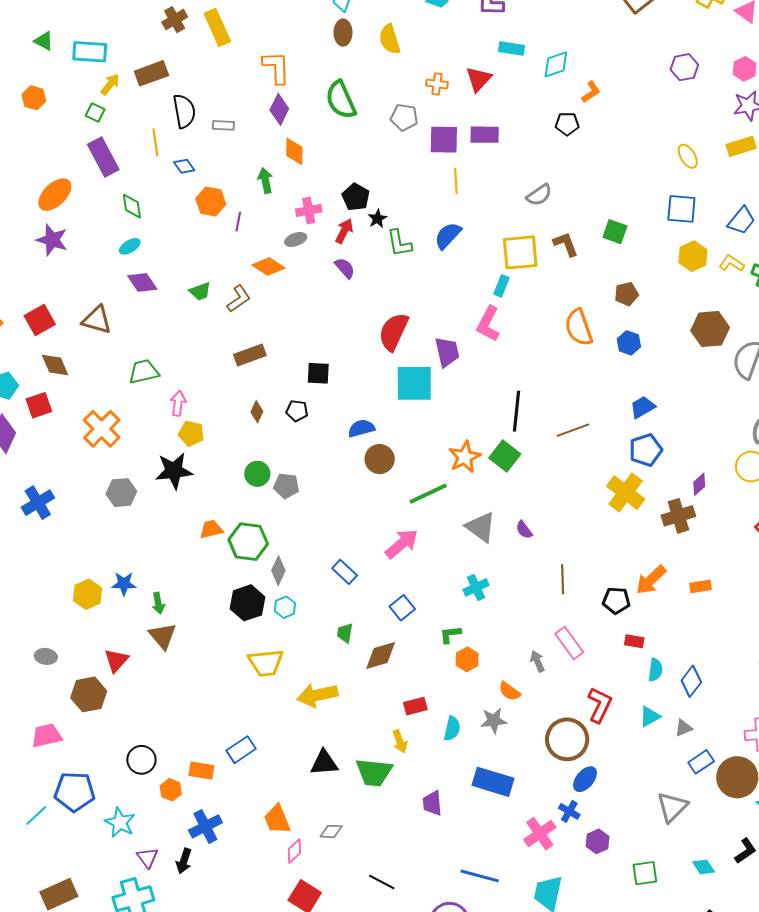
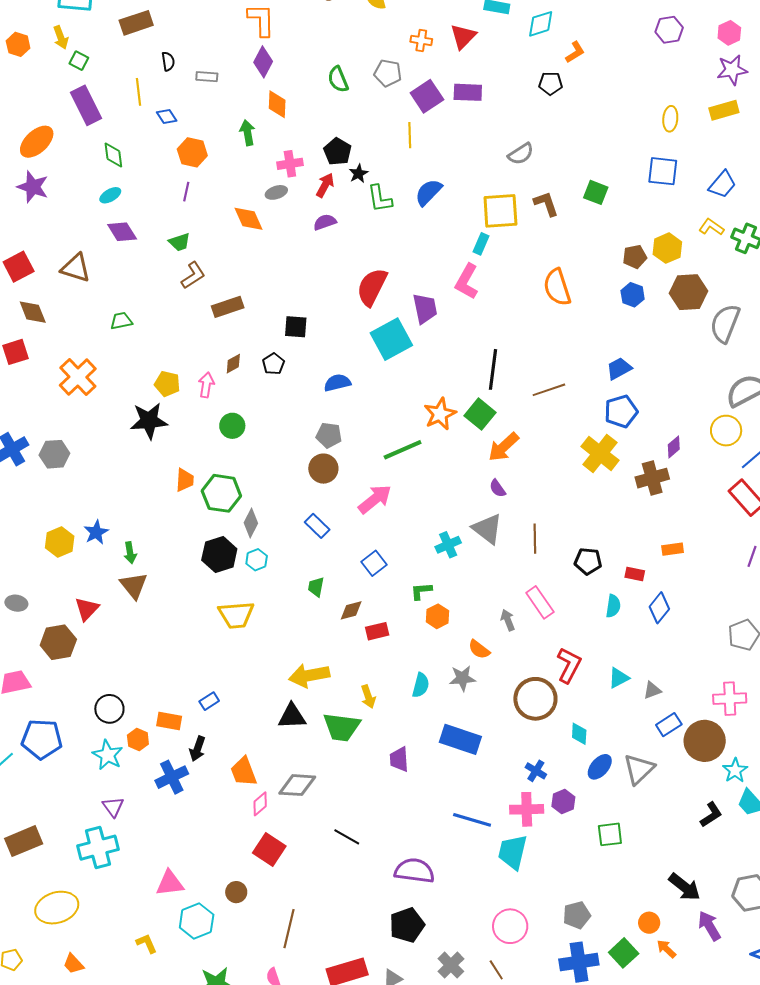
yellow arrow: (110, 84) -> (61, 37), moved, turned 120
green semicircle: (341, 100) -> (338, 79), moved, size x0.7
black semicircle: (184, 111) -> (168, 61), size x0.6
purple square: (444, 140) -> (427, 96), turned -36
yellow ellipse: (688, 156) -> (670, 119), turned 35
yellow line: (456, 181) -> (410, 135), moved
purple line: (238, 222) -> (186, 192), moved
yellow hexagon: (693, 256) -> (667, 248), moved
orange diamond: (269, 266) -> (249, 219), turned 32
purple semicircle: (345, 268) -> (325, 222), turned -70
brown pentagon: (626, 294) -> (635, 257), moved
brown L-shape: (239, 299) -> (193, 275), moved
blue hexagon: (629, 343) -> (633, 295), moved
green trapezoid: (144, 372) -> (121, 321), size x0.7
cyan square: (414, 383) -> (391, 339), turned -30
pink arrow: (178, 403) -> (206, 385), moved
black pentagon: (297, 411) -> (273, 364), turned 30
brown diamond: (257, 412) -> (233, 364), turned 35
brown circle: (380, 459) -> (323, 469), moved
gray pentagon: (286, 486) -> (329, 435), moved
gray hexagon: (121, 493) -> (54, 454), moved
gray triangle: (481, 527) -> (487, 529), moved
orange trapezoid: (211, 529) -> (185, 480), turned 105
orange arrow: (651, 580) -> (504, 447), moved
blue star: (124, 584) -> (96, 532), turned -30
red rectangle: (634, 641) -> (635, 574), moved
brown diamond: (381, 655) -> (351, 610), size x0.7
cyan semicircle: (655, 670) -> (613, 606), moved
blue diamond: (691, 681) -> (659, 608), moved
yellow arrow: (317, 695) -> (309, 675), moved
red rectangle: (415, 706) -> (377, 631), moved
blue rectangle: (241, 750) -> (209, 701), size x0.7
blue ellipse: (585, 779) -> (600, 767), moved
cyan star: (120, 823) -> (108, 755), moved
gray diamond: (331, 831) -> (297, 785), size x1.6
pink cross: (540, 834) -> (527, 809), moved, turned 32
black arrow: (184, 861) -> (197, 749), moved
cyan diamond: (704, 867) -> (579, 734), moved, turned 35
blue line: (480, 876) -> (472, 820), moved

